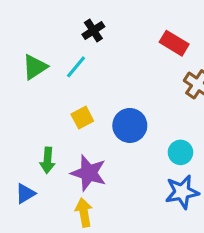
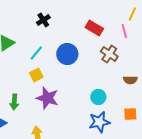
cyan line: (76, 67) -> (36, 53), moved
blue circle: (130, 125) -> (67, 54), moved
purple star: (89, 173) -> (47, 98), moved

